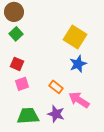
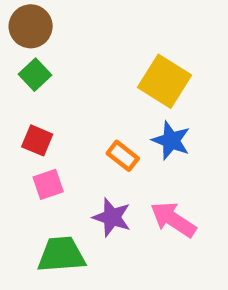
blue star: (78, 64) -> (171, 140), turned -30
orange rectangle: (56, 87) -> (123, 156), moved
purple star: (56, 114) -> (112, 217), moved

